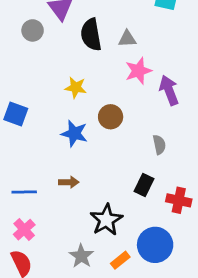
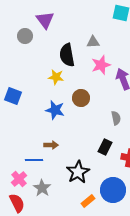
black semicircle: (91, 35) -> (67, 55), moved
blue line: (24, 192) -> (34, 160), moved
gray star: (81, 256) -> (42, 188), moved

